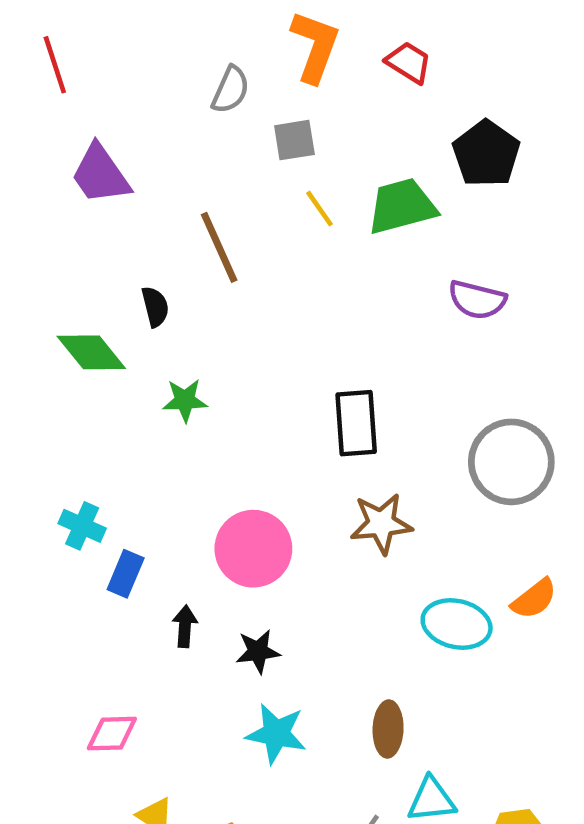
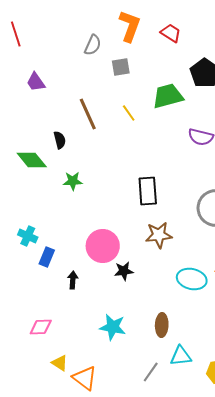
purple trapezoid: (100, 174) -> (36, 82), size x0.7
yellow line: (320, 209) -> (129, 113), moved
black star: (258, 651) -> (124, 271), moved

